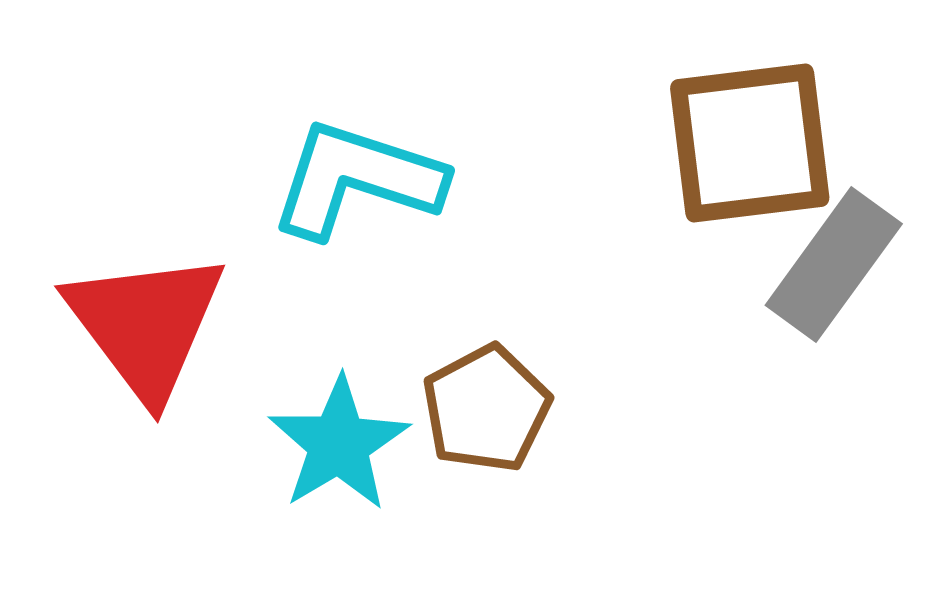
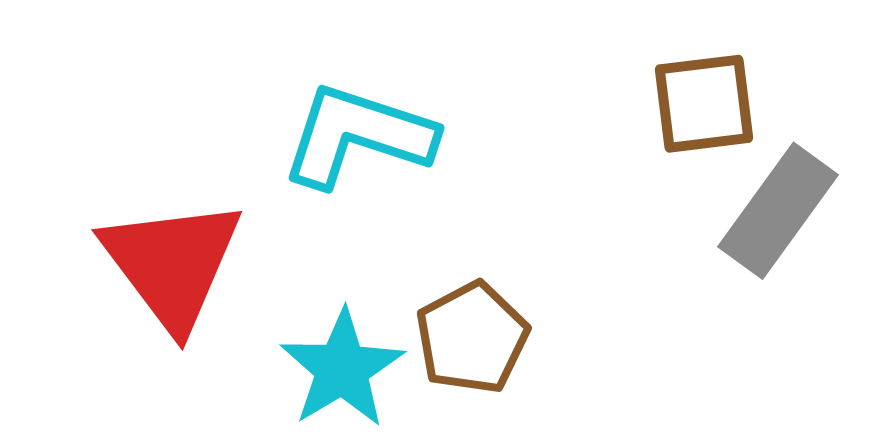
brown square: (750, 143) -> (704, 104), size x0.7

